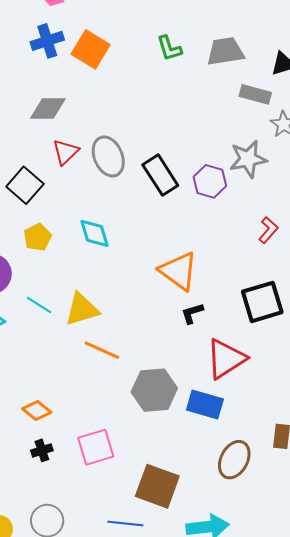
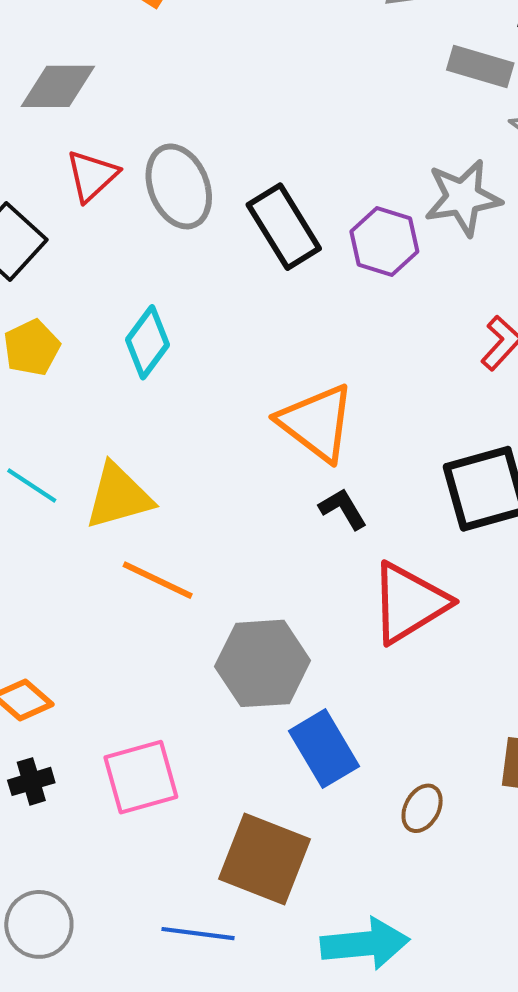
cyan diamond: (94, 233) -> (148, 342), turned 52
black L-shape: (192, 313) -> (343, 509), turned 75
blue rectangle: (205, 405) -> (324, 749), moved, turned 42
brown ellipse: (234, 460) -> (422, 808), size x0.6

